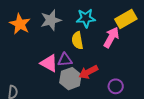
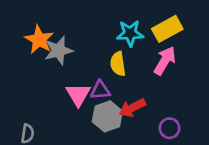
yellow rectangle: (126, 19) -> (167, 29), moved
gray star: (51, 20) -> (58, 51), moved
pink triangle: (49, 63) -> (78, 94), turned 30

